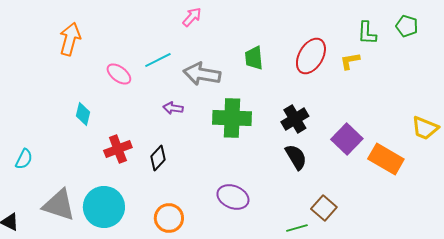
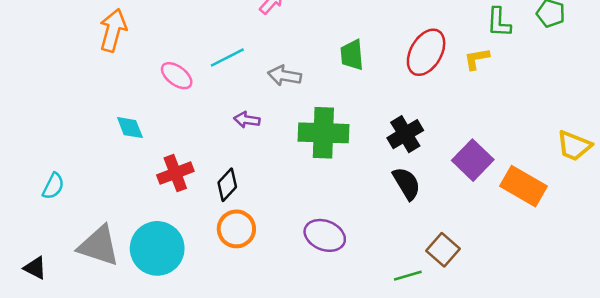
gray arrow: (202, 74) -> (284, 76), size x0.7
cyan diamond: (83, 114) -> (130, 128), turned -35
orange circle: (169, 218) -> (236, 229), moved

